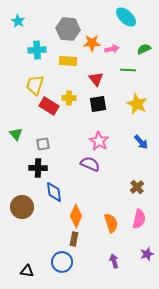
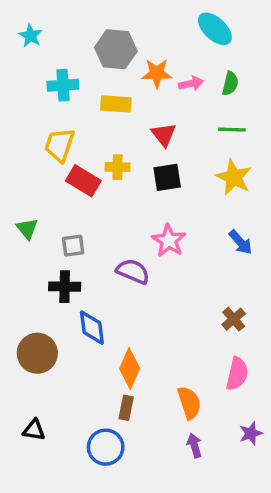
green semicircle: (144, 49) -> (230, 83), moved, turned 128
green line: (128, 70) -> (232, 130), moved
purple semicircle: (90, 164) -> (133, 271), moved
orange semicircle: (111, 223) -> (189, 403), moved
black triangle: (27, 271) -> (34, 430), moved

